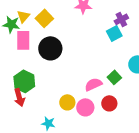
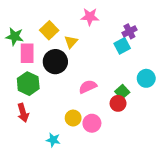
yellow triangle: (23, 16) -> (71, 42), moved
green hexagon: (24, 81) -> (28, 84), moved
pink semicircle: (93, 84) -> (88, 87), moved
red circle: (109, 103) -> (118, 103), moved

